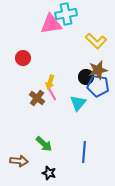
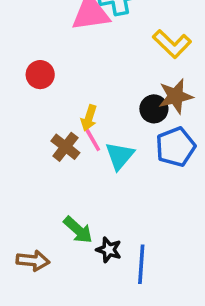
blue pentagon: (98, 86) -> (176, 147), moved, turned -30
cyan triangle: (78, 103) -> (120, 156), moved
blue line: (84, 152) -> (141, 264), moved
black star: (49, 173) -> (109, 250), moved

